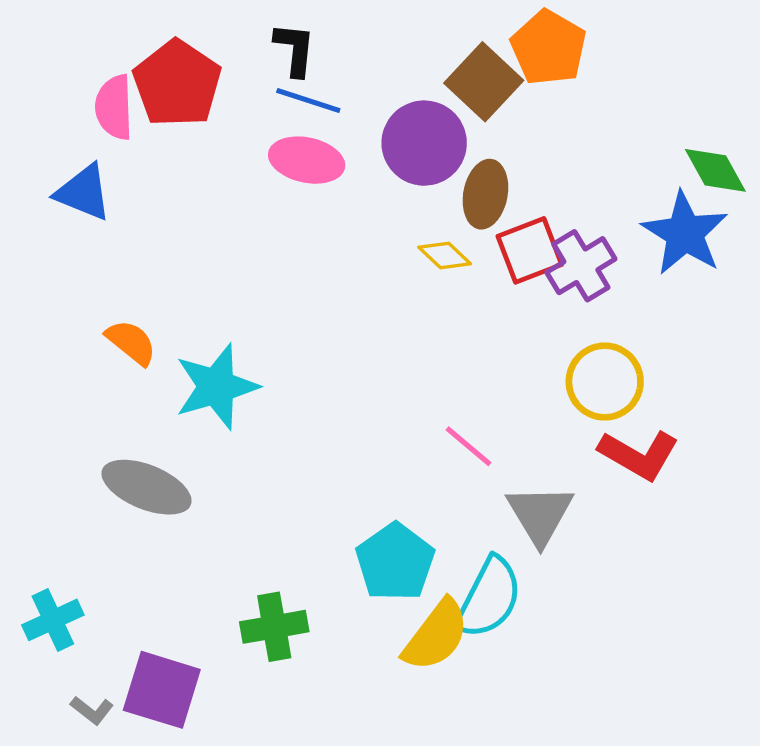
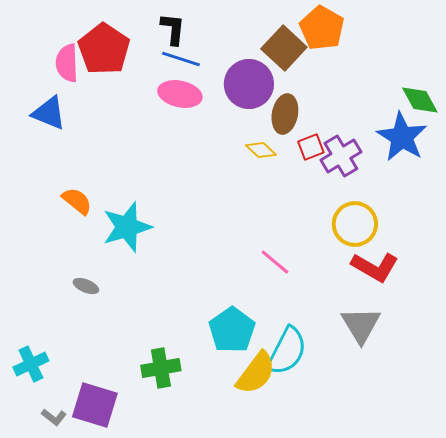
red square: (530, 250) -> (311, 147), size x0.7
gray ellipse: (146, 487) -> (86, 286), size x0.5
gray triangle: (540, 514) -> (361, 325), moved

